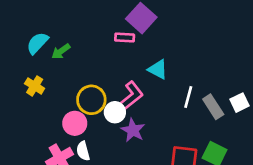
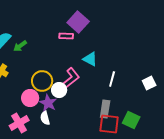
gray rectangle: (213, 107) -> (105, 109), moved, turned 42
purple star: (133, 130) -> (48, 103), moved
white semicircle: (83, 151) -> (45, 118), moved

